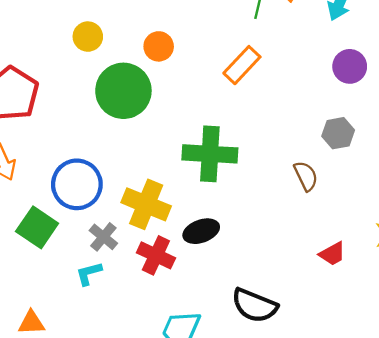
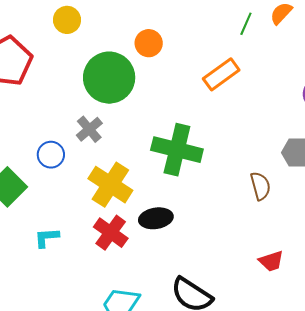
yellow circle: (88, 37) -> (67, 20), moved
blue circle: (77, 184) -> (51, 155), size x0.6
gray cross: (103, 237) -> (89, 129), moved

